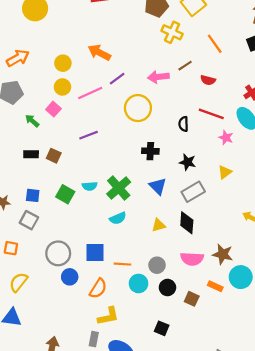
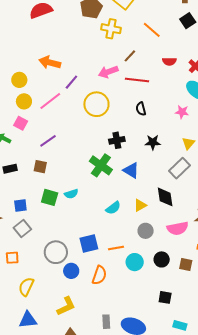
red semicircle: (208, 80) -> (169, 61), moved
red line: (211, 114) -> (137, 80), moved
purple line: (89, 135) -> (48, 141), moved
brown square: (54, 156) -> (40, 167), moved
cyan semicircle: (90, 186) -> (71, 194), moved
green cross: (119, 188) -> (101, 165), moved
gray rectangle: (193, 192) -> (179, 168), moved
cyan semicircle: (118, 218) -> (113, 208), moved
gray square: (29, 220) -> (22, 228), turned 36
gray circle: (157, 265) -> (146, 231), moved
yellow L-shape: (108, 316) -> (66, 306), moved

